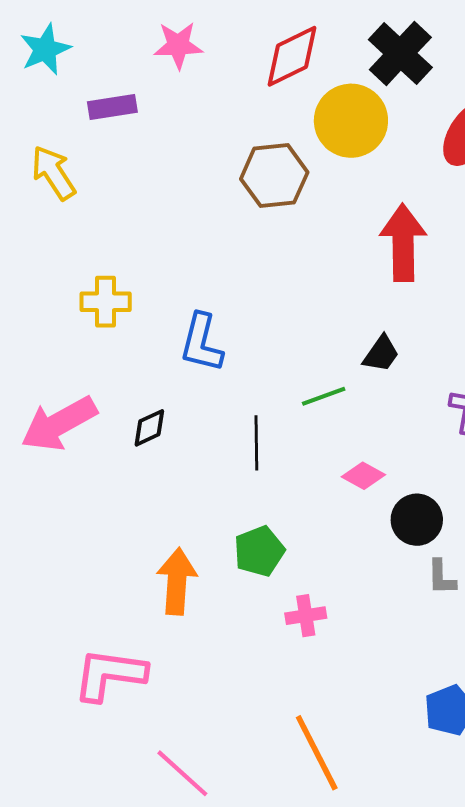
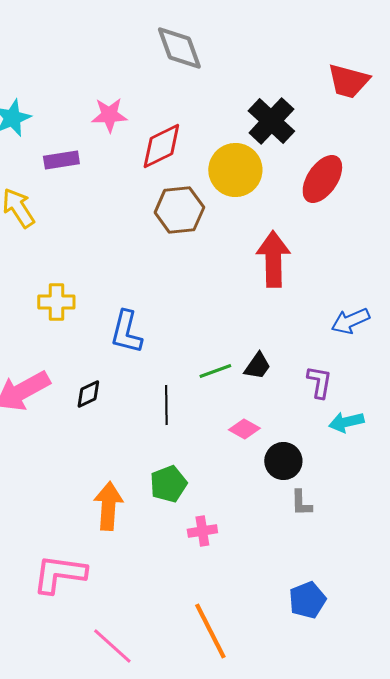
red diamond: (292, 56) -> (161, 146), moved
black trapezoid: (381, 354) -> (257, 366), moved

